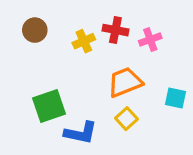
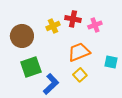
brown circle: (35, 30) -> (22, 36), moved, size x1.5
blue L-shape: (81, 133) -> (51, 84), turned -55

